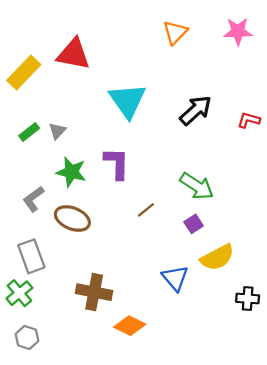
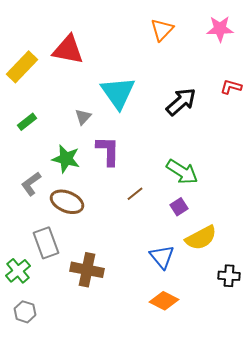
red L-shape: (249, 120) -> (231, 87), moved
gray triangle: (57, 131) -> (83, 117), moved
gray rectangle: (31, 256) -> (46, 243), moved
orange diamond: (130, 326) -> (164, 301), moved

